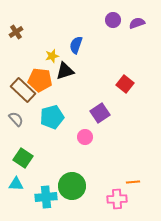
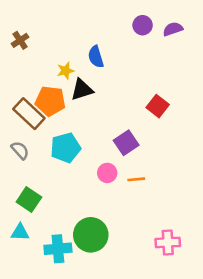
blue semicircle: (76, 45) -> (96, 57), turned -36
orange line: (133, 182) -> (136, 179), moved
pink cross: (117, 199) -> (168, 242), moved

